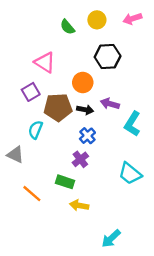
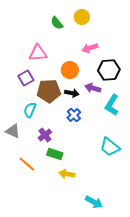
pink arrow: (132, 19) -> (90, 48), moved
black hexagon: (108, 57) -> (109, 70), moved
pink triangle: (45, 62) -> (38, 53), turned -36
purple cross: (80, 159) -> (45, 135), moved
cyan arrow: (111, 238) -> (94, 202), turned -108

